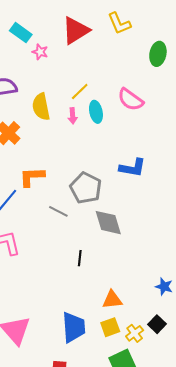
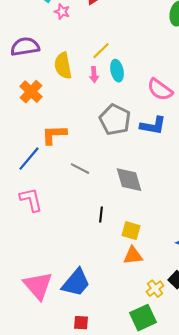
pink semicircle: (131, 100) -> (160, 90), moved
gray pentagon: (86, 188) -> (115, 120), moved
blue trapezoid: (74, 327) -> (76, 283), moved, turned 44
yellow square: (110, 327) -> (131, 231), moved, turned 36

